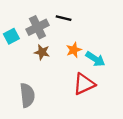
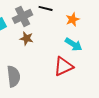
orange star: (74, 50) -> (73, 19), moved

